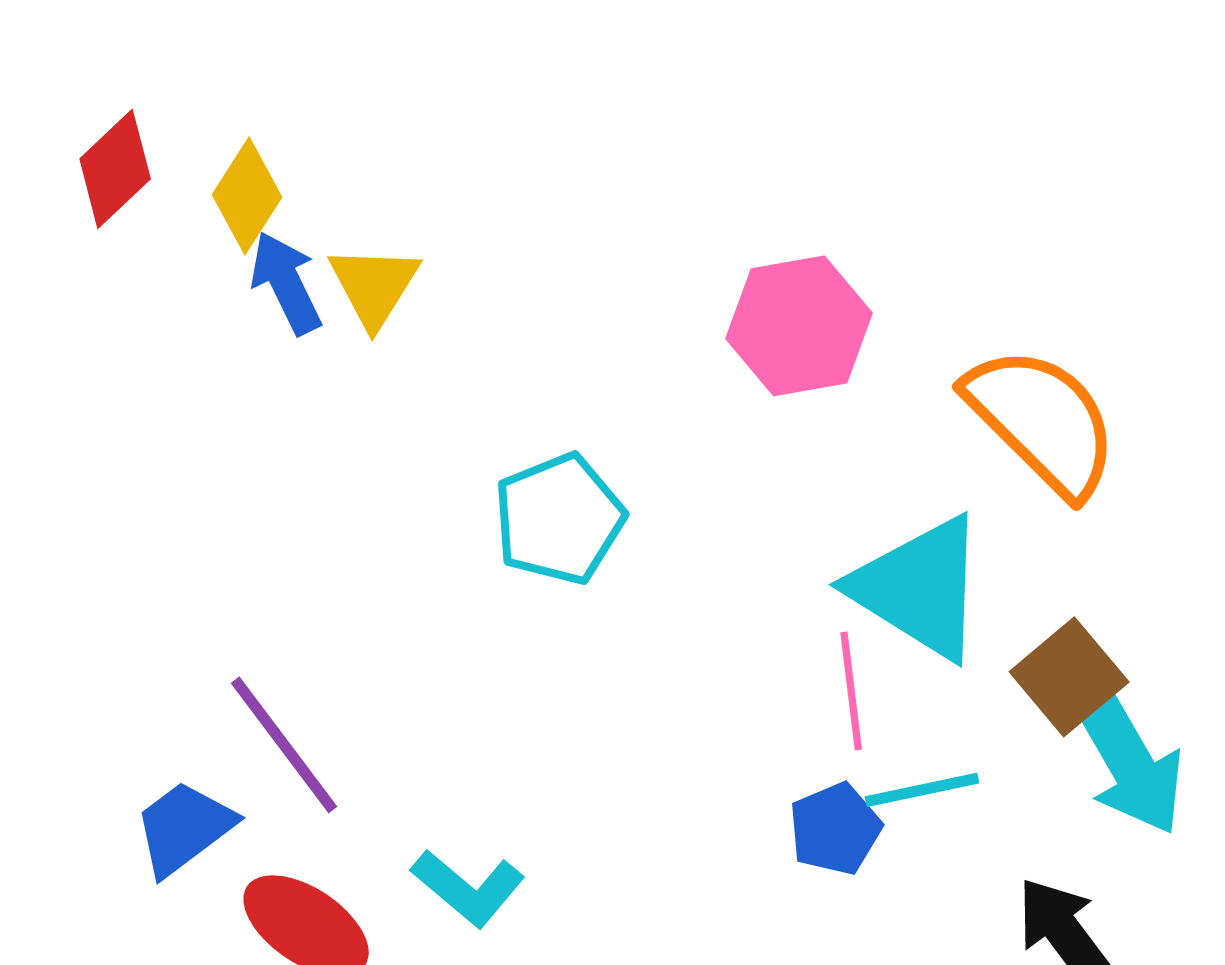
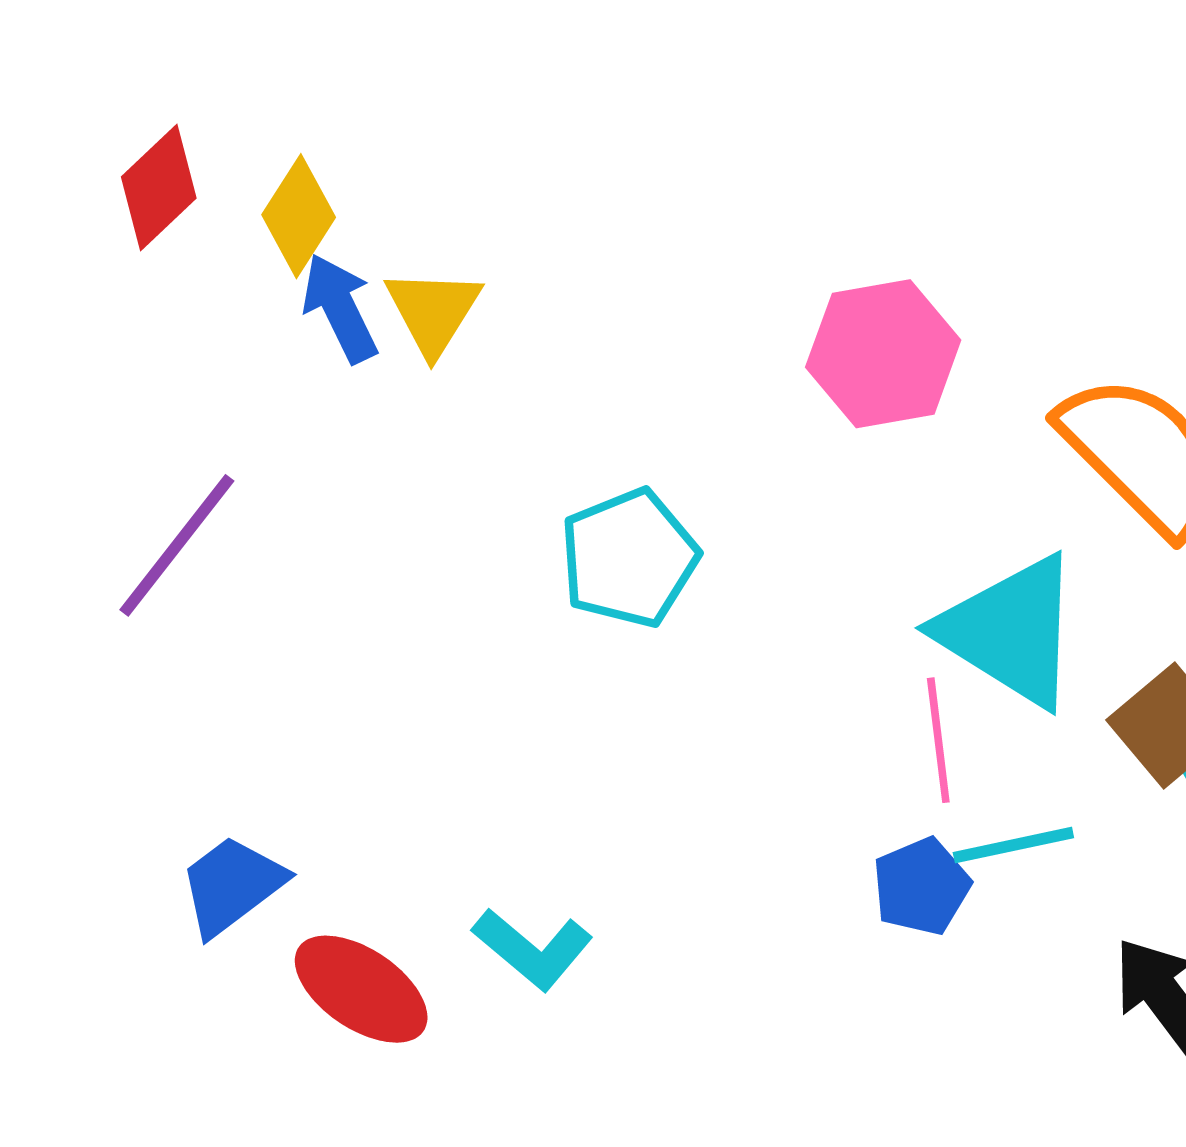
purple line: (284, 745) -> (177, 545), moved, turned 75

